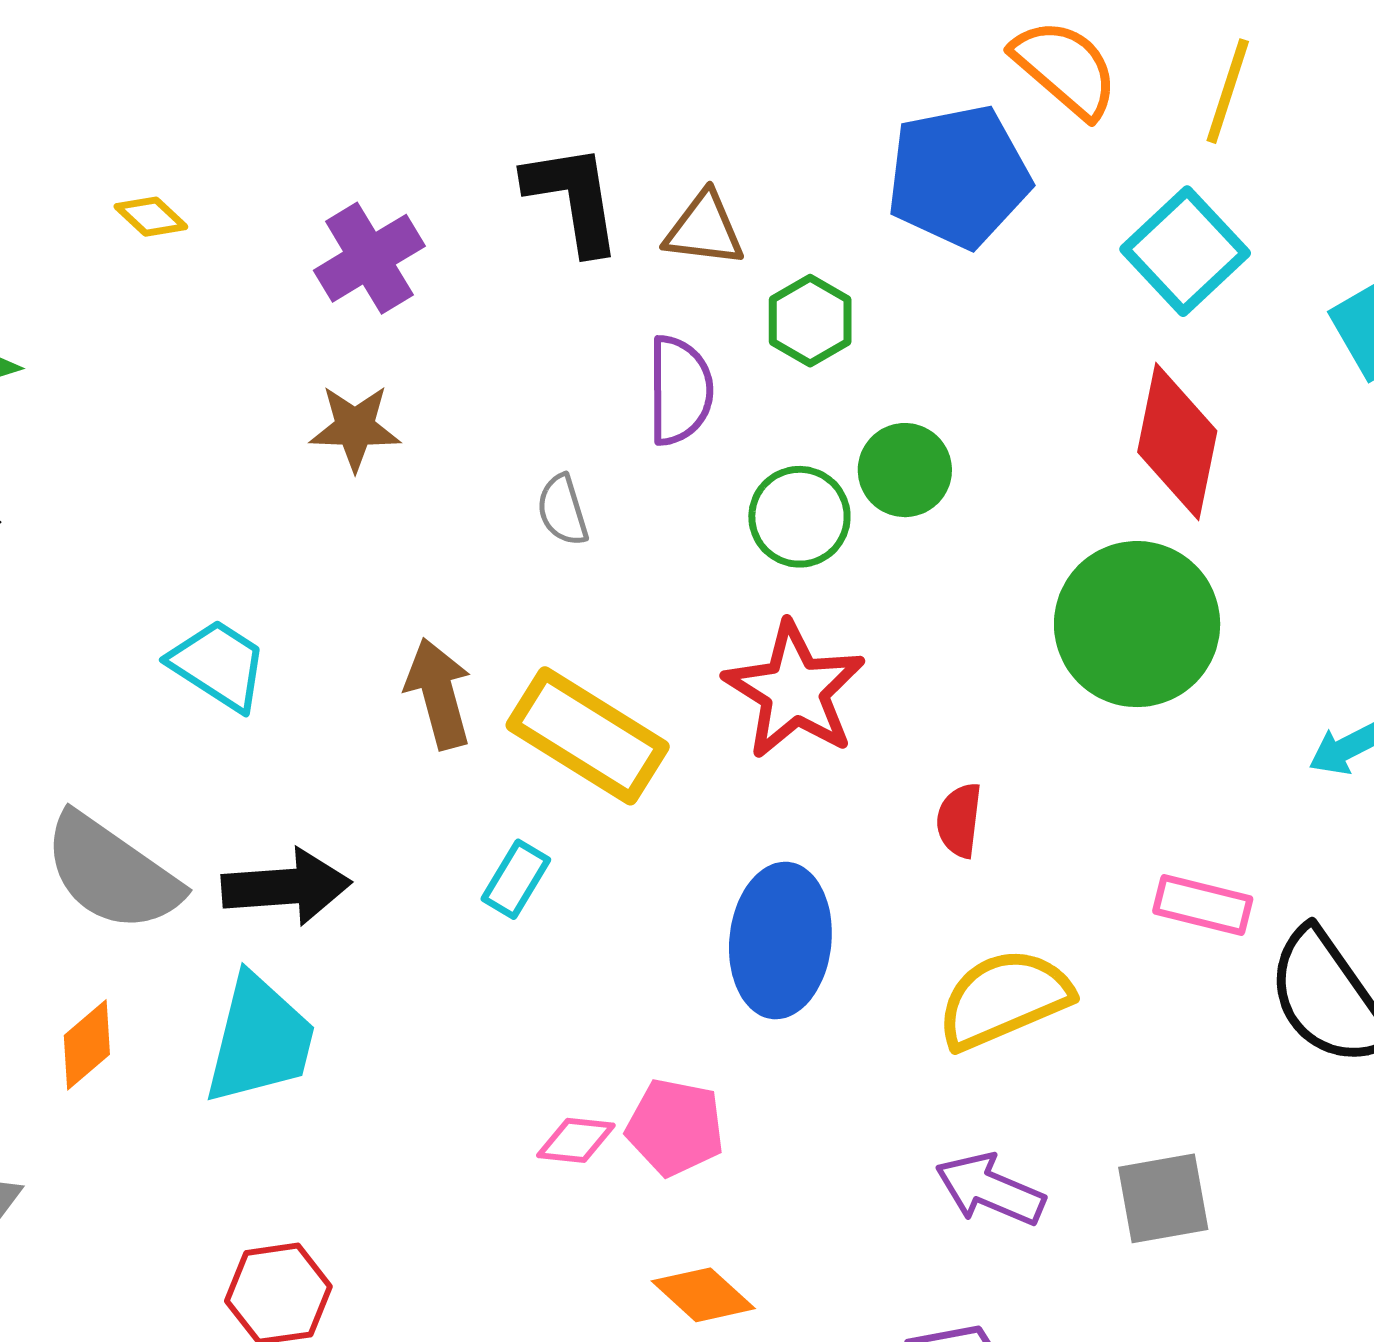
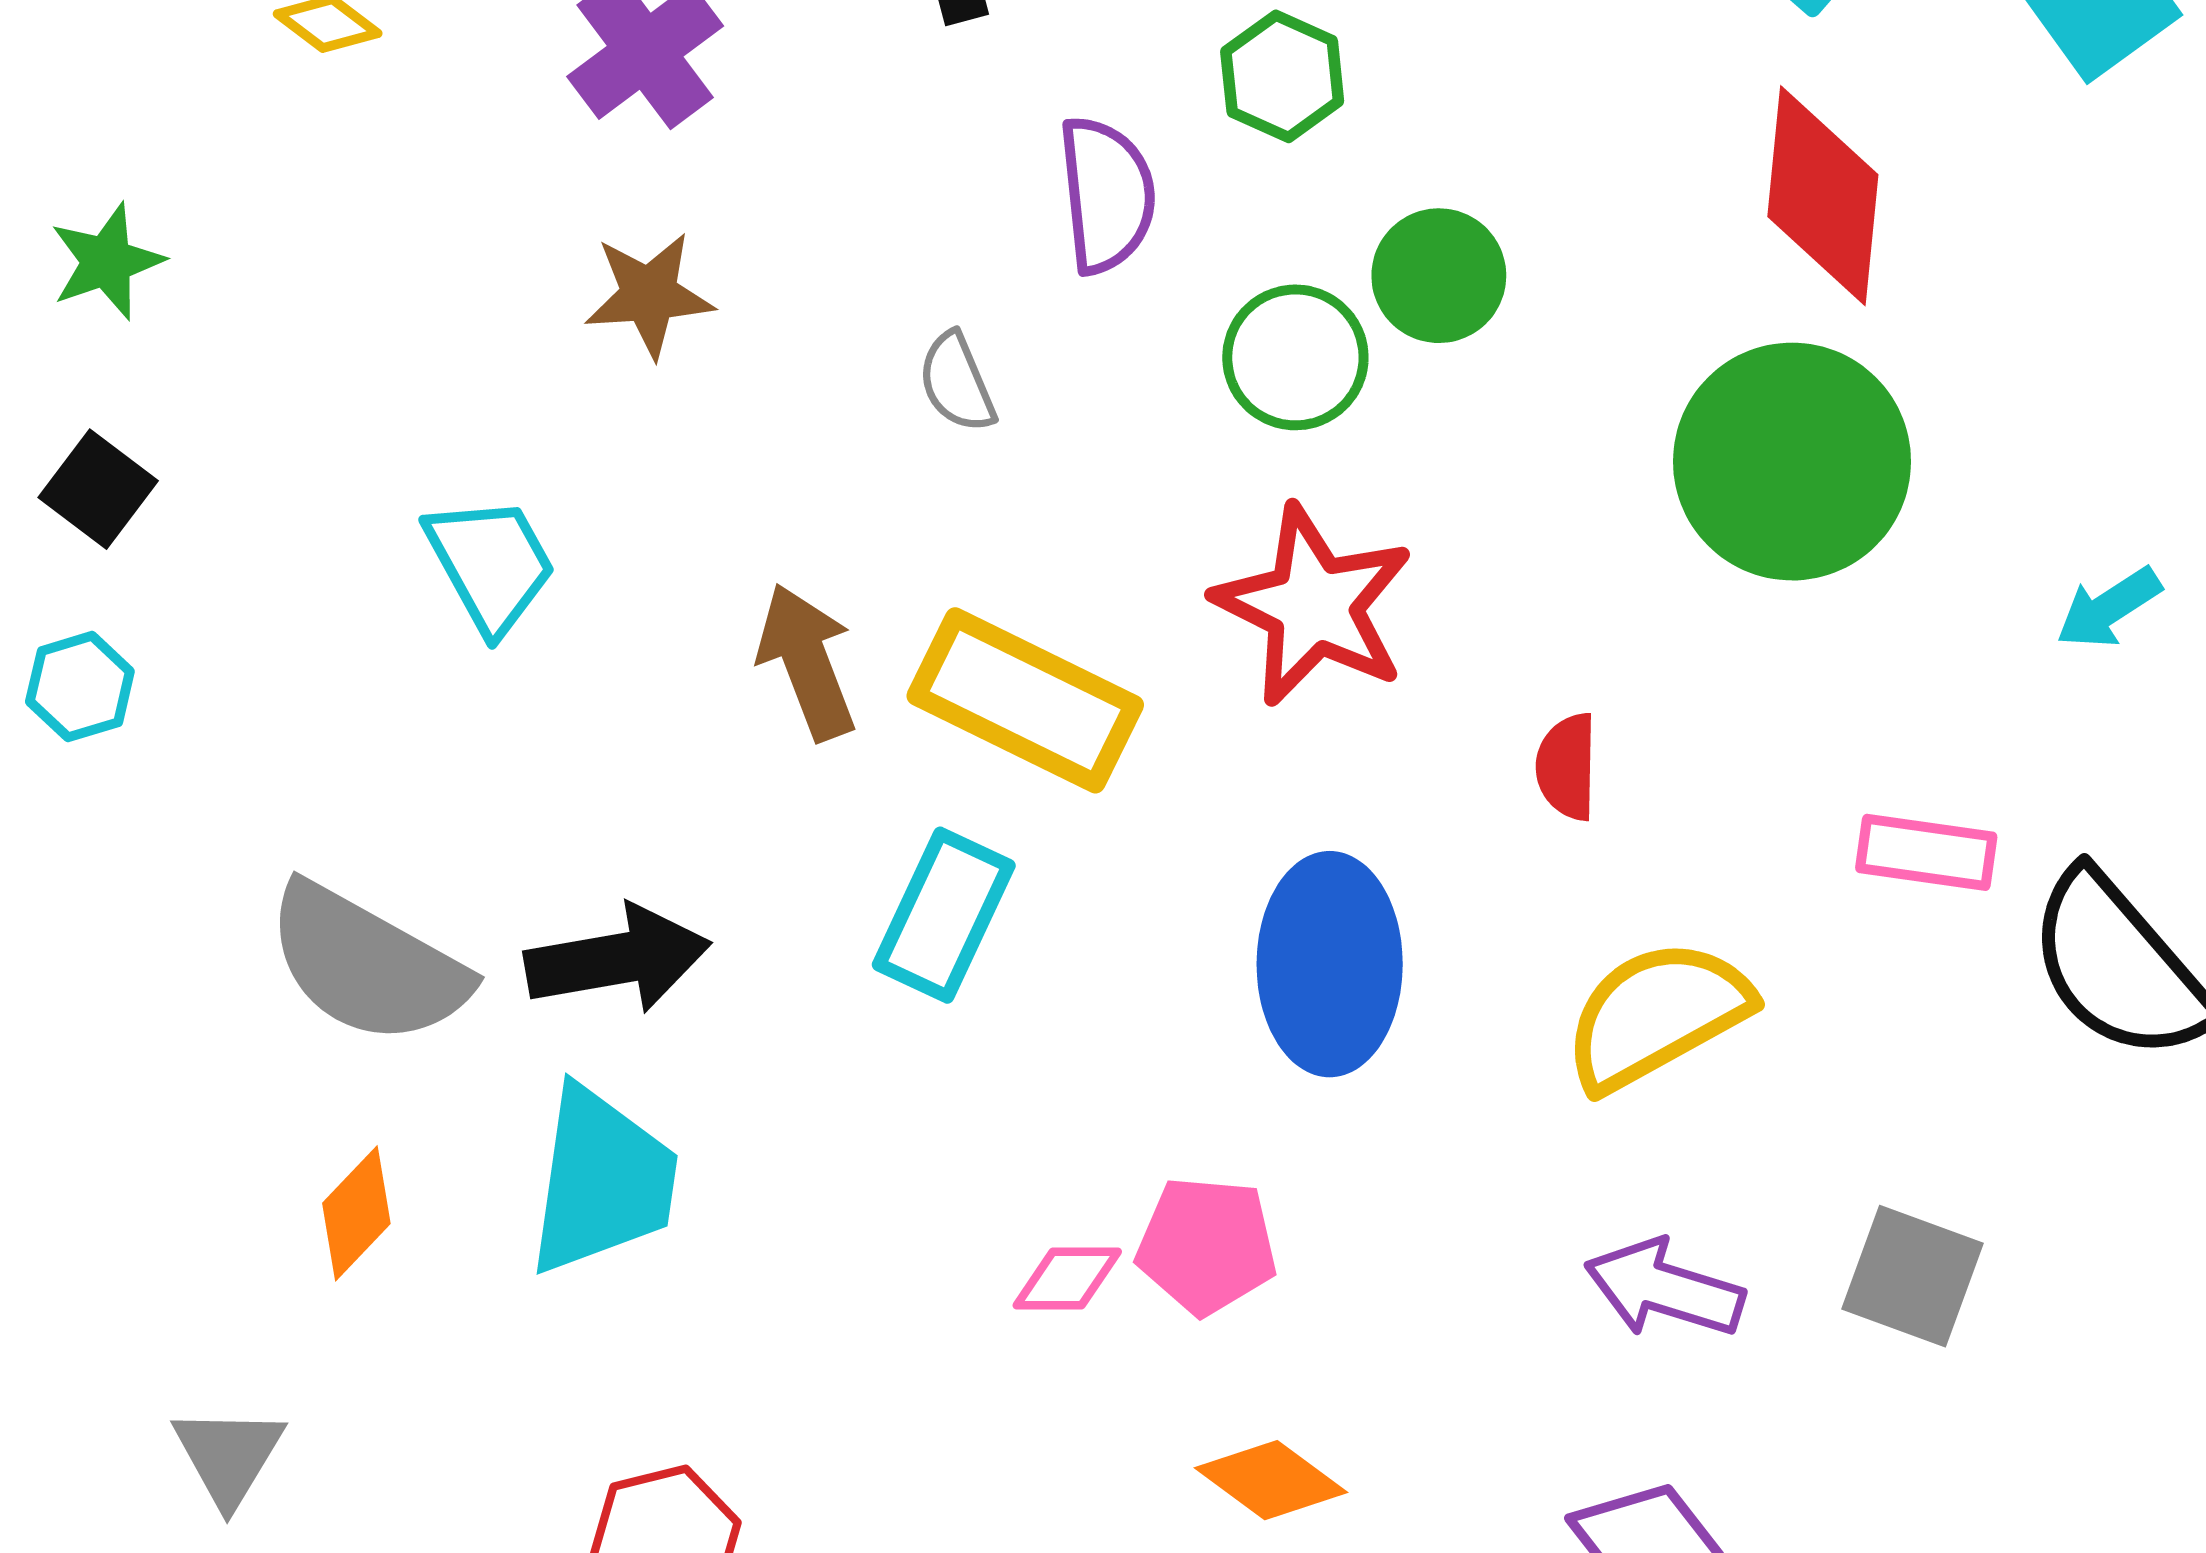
cyan trapezoid: (218, 665) -> (491, 564), moved, turned 34
cyan rectangle: (516, 879) -> (944, 915), size x1.5
gray square: (1163, 1198) -> (1912, 1276), turned 36

